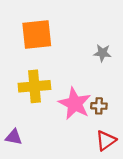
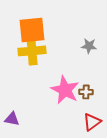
yellow cross: (34, 86) -> (32, 51), moved

